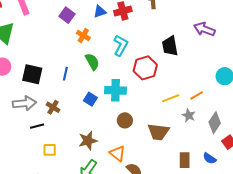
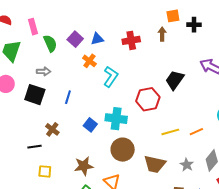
blue triangle: (100, 12) -> (97, 39), moved
cyan L-shape: (121, 45) -> (111, 77), moved
black trapezoid: (170, 46) -> (175, 80), turned 40
green semicircle: (92, 62) -> (50, 43), moved
gray arrow: (24, 103) -> (44, 71), moved, size x0.6
gray star: (189, 115) -> (187, 165), moved
brown circle: (125, 120) -> (123, 150), size x1.5

